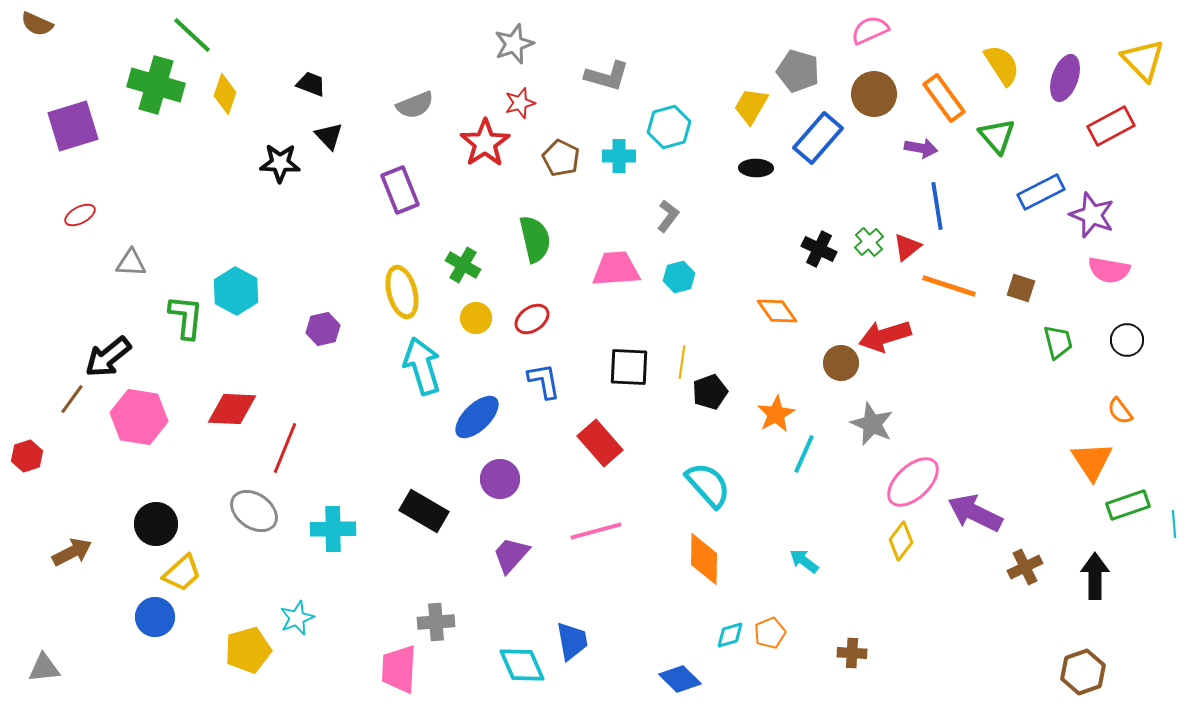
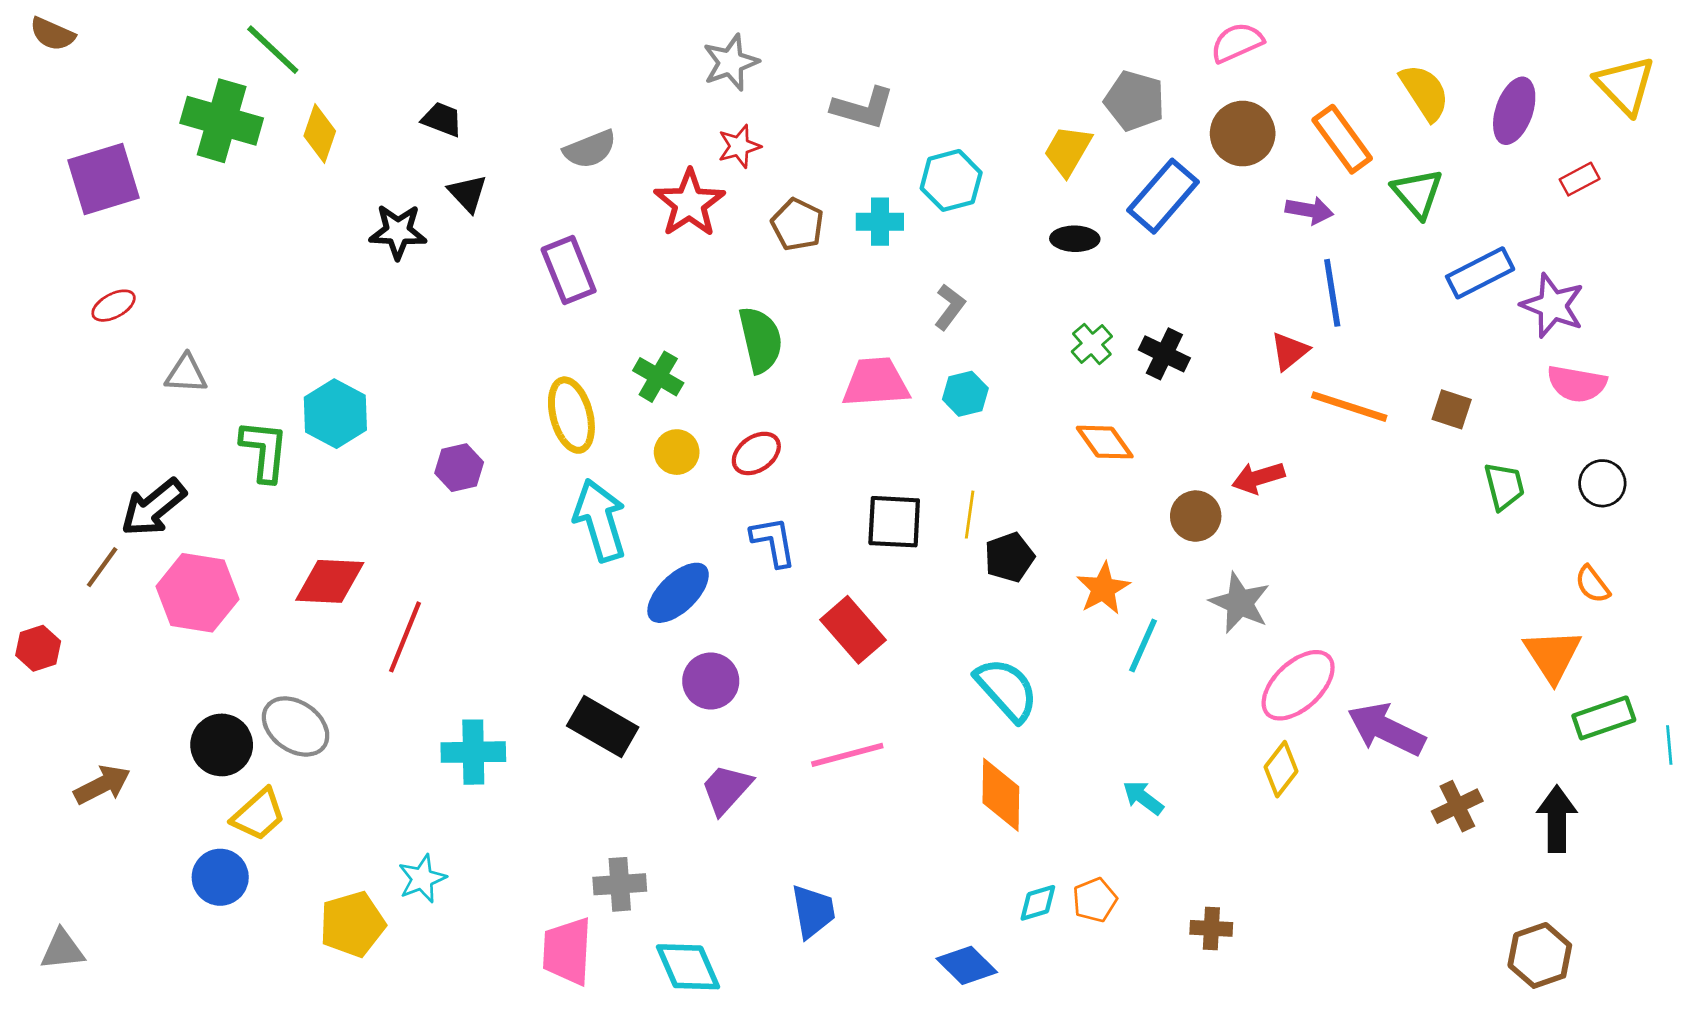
red rectangle: (1111, 126) -> (1580, 179), size x0.6
green cross: (869, 242) -> (1092, 344), moved
red arrow: (885, 336) -> (1258, 478), size x0.7
gray ellipse: (254, 511) -> (296, 726), moved
cyan diamond: (522, 665) -> (688, 967), moved

